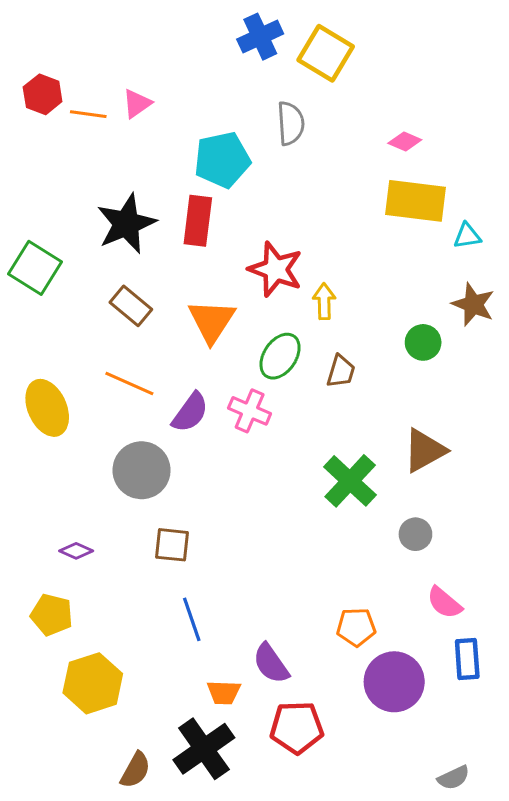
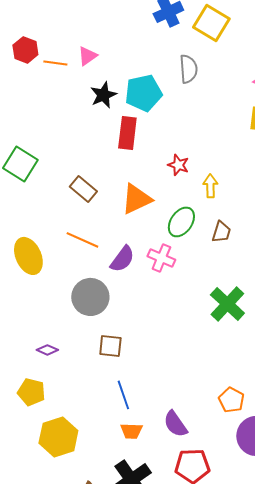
black star: (126, 224) -> (103, 95), moved, size x0.7
red star: (275, 269) -> (178, 165), size x0.6
orange triangle: (212, 321) -> (136, 199), turned 32
orange pentagon: (356, 627) -> (231, 400), turned 30
orange trapezoid: (224, 692) -> (131, 431), moved

